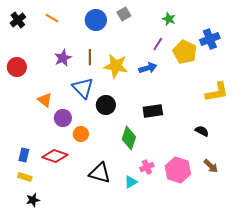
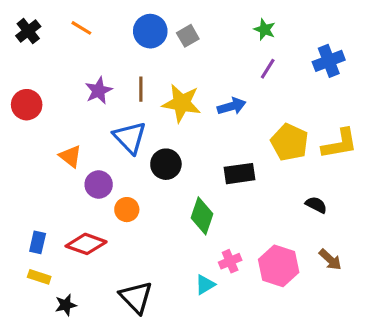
gray square: (124, 14) -> (188, 36), moved
purple line: (158, 44) -> (268, 69), moved
yellow pentagon: (185, 52) -> (290, 142), moved
black triangle: (100, 173) -> (136, 297), moved, turned 30
black star: (33, 200) -> (66, 305), moved

